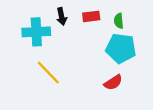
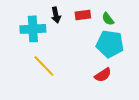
green semicircle: (119, 21) -> (108, 19), turned -32

